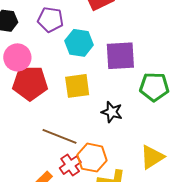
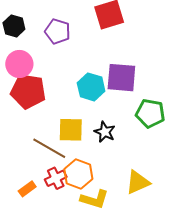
cyan hexagon: (79, 43) -> (91, 87), moved
yellow square: (77, 86) -> (71, 130), moved

